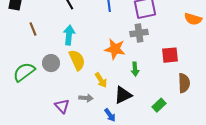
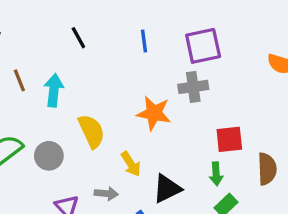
cyan arrow: (69, 35) -> (54, 90), moved
red square: (170, 55) -> (229, 139), moved
gray circle: (51, 63) -> (49, 156), moved
green arrow: (135, 69) -> (216, 174), moved

